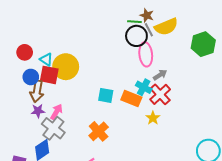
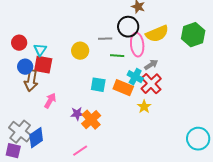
green line: (134, 22) -> (117, 56), moved
yellow semicircle: (166, 27) -> (157, 34), moved
gray line: (149, 30) -> (105, 39), moved, turned -64
cyan triangle: (46, 60) -> (40, 50), turned 32
yellow circle: (66, 67) -> (80, 51), moved, size x0.7
purple star: (38, 111) -> (77, 114), moved
gray cross: (53, 128) -> (20, 132), moved

